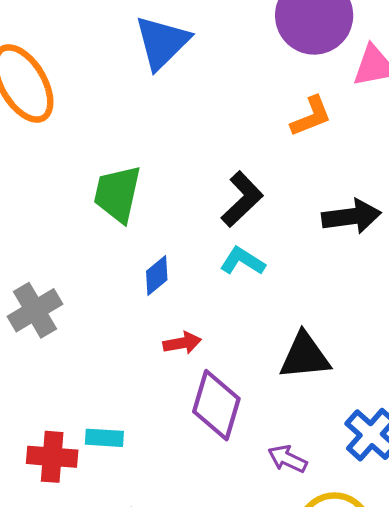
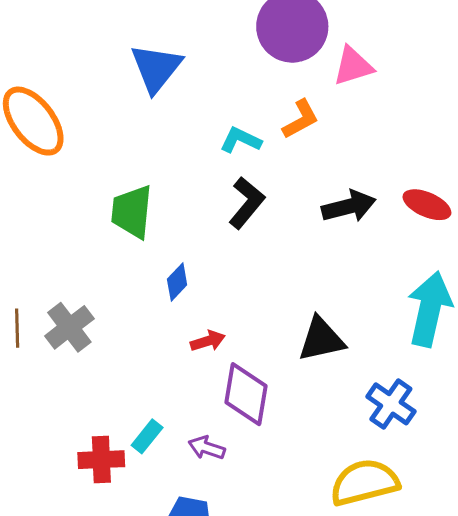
cyan L-shape: (243, 261) -> (241, 140), moved
cyan rectangle: (104, 438) -> (147, 436), turned -48
purple arrow: (287, 459) -> (207, 448), moved

